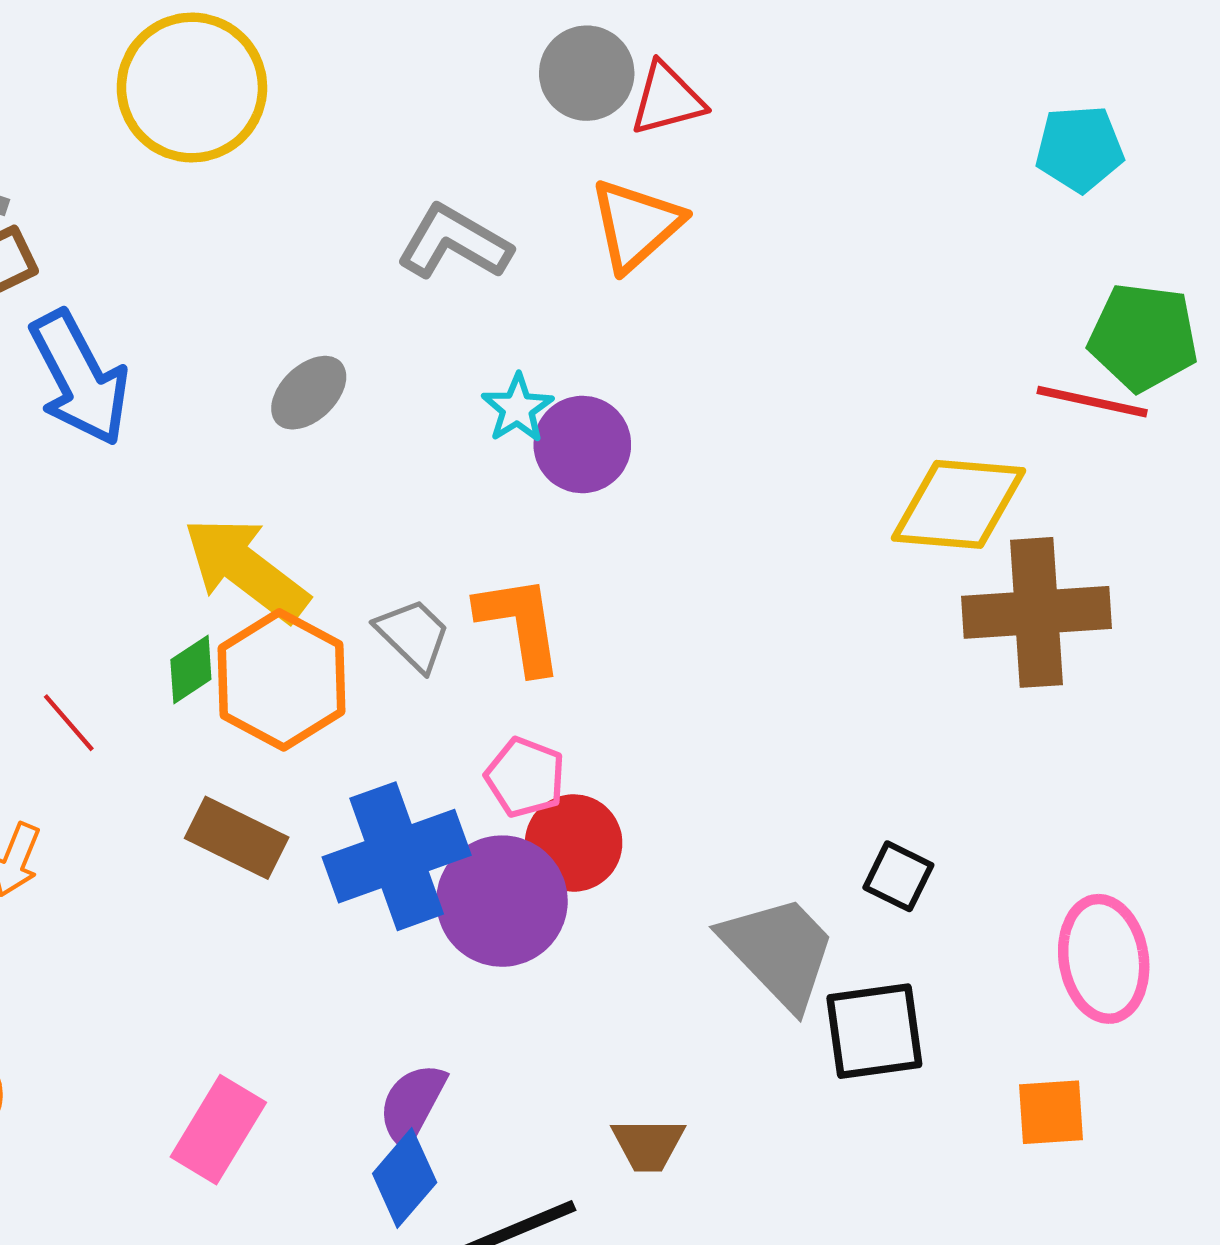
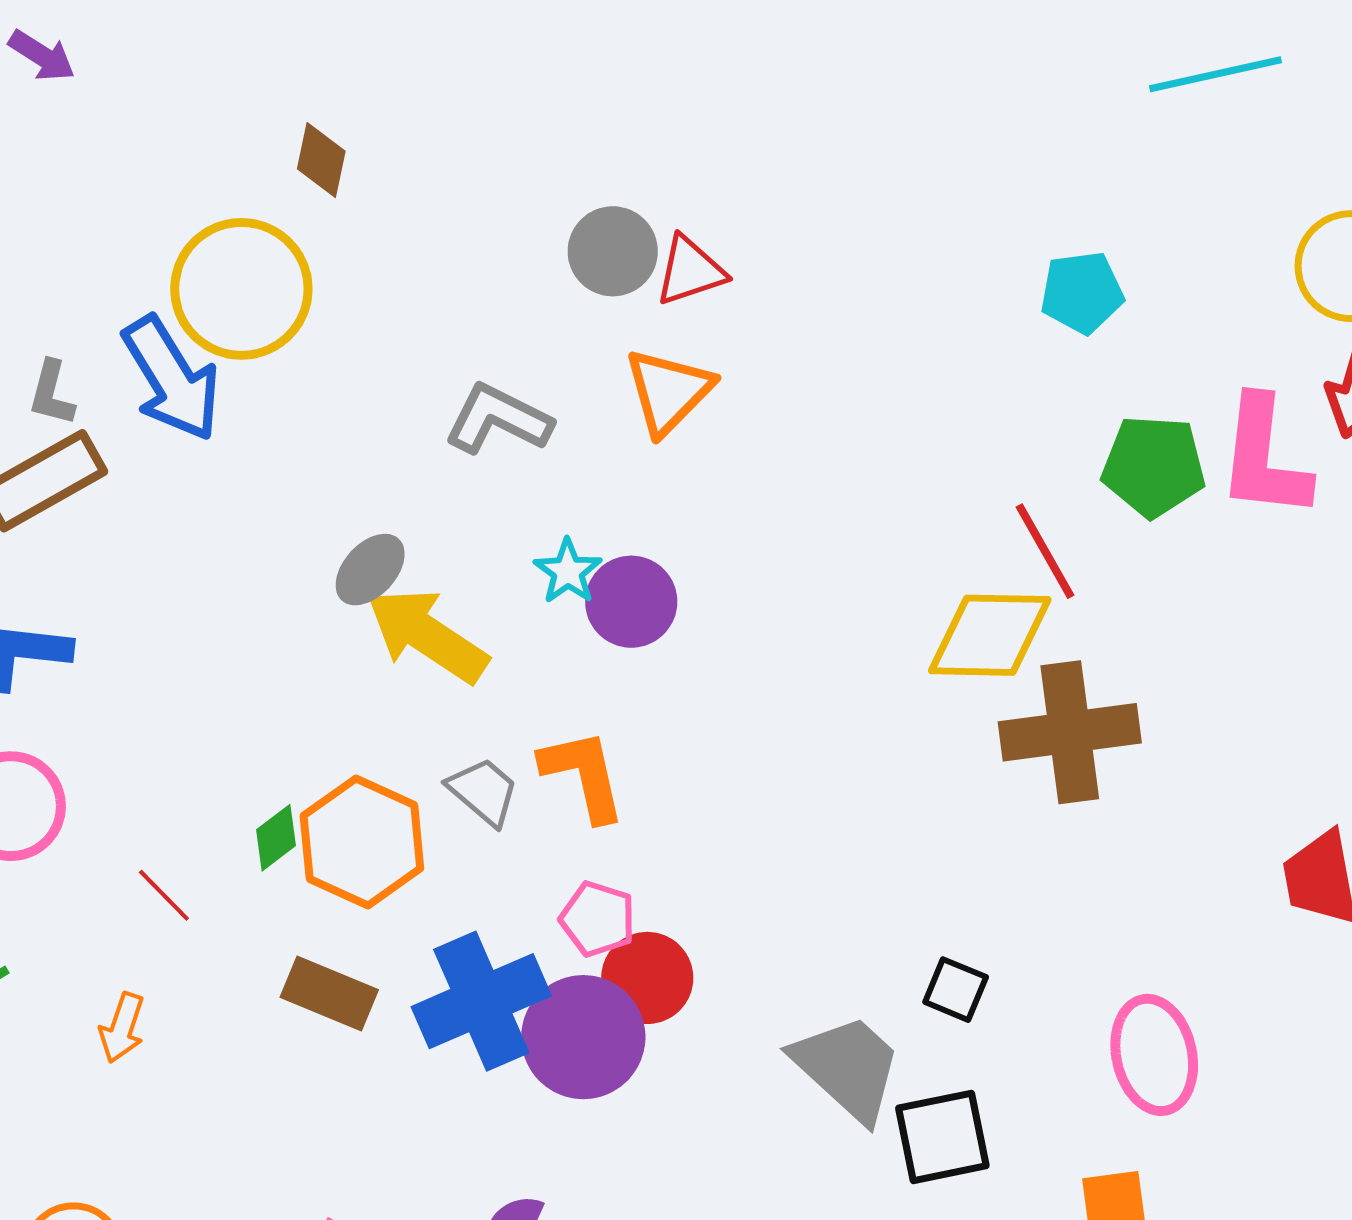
blue arrow: (79, 378) -> (172, 379), moved
red line: (1092, 402) -> (1045, 551), moved, turned 52
yellow arrow: (246, 569) -> (427, 635), moved

